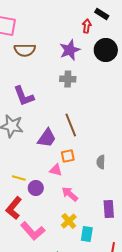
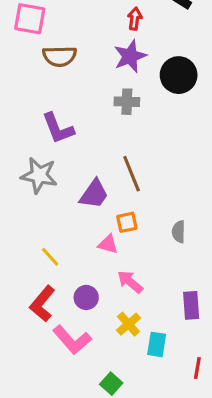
red arrow: (87, 26) -> (135, 19), moved
black circle: (106, 50) -> (179, 75), moved
yellow line: (19, 178) -> (50, 257), turned 32
purple circle: (36, 188) -> (86, 297), moved

